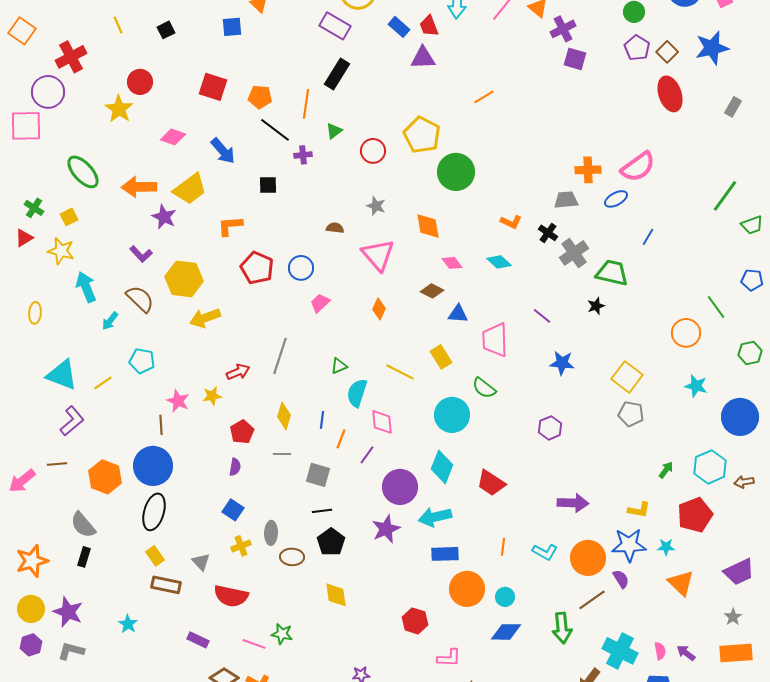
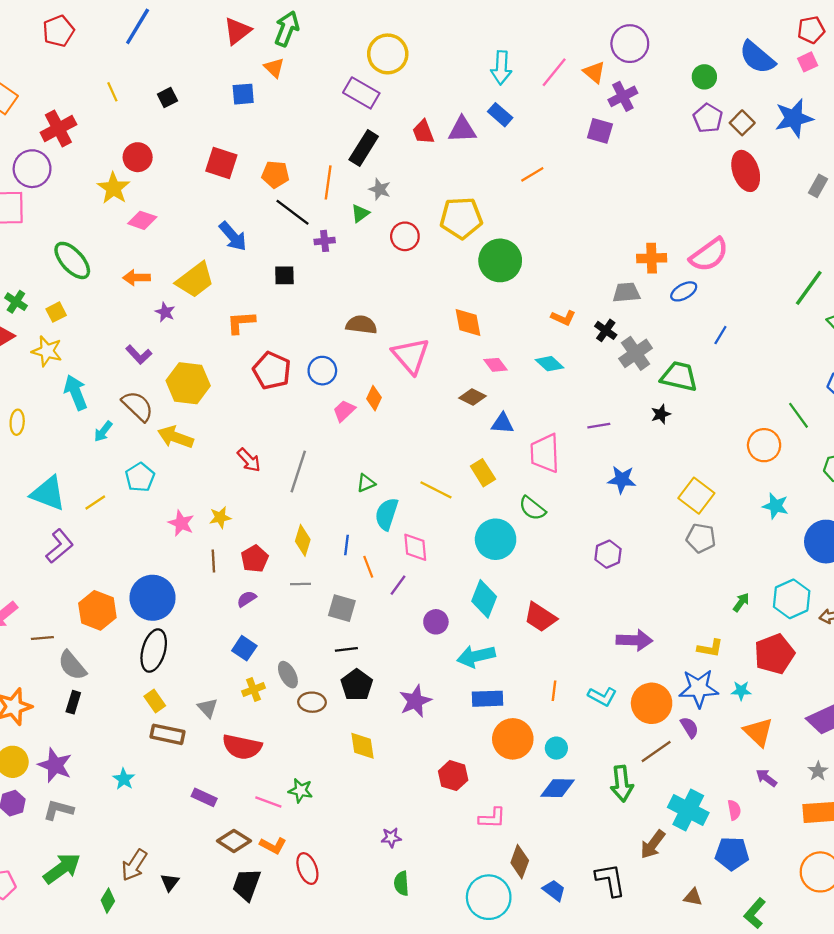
red trapezoid: (429, 26) -> (423, 132), moved
blue rectangle: (399, 27) -> (500, 115), moved
purple square: (575, 59) -> (600, 131), moved
yellow pentagon: (422, 135) -> (461, 218), turned -30
pink diamond: (173, 137) -> (142, 220), moved
orange arrow: (139, 187) -> (136, 278), size x0.7
gray star: (376, 206) -> (380, 189), moved
purple star: (164, 217) -> (165, 312), size x0.7
brown semicircle: (335, 228) -> (361, 325), size x1.5
orange diamond: (379, 309) -> (374, 398), moved
purple line: (542, 316) -> (599, 426), turned -48
yellow arrow: (205, 318) -> (175, 437), moved, turned 40
cyan pentagon: (142, 361) -> (140, 477), turned 30
red arrow: (238, 372) -> (249, 460), moved, turned 70
brown line: (161, 425) -> (213, 561), moved
orange line: (341, 439) -> (368, 567), turned -42
brown line: (57, 464) -> (42, 638), moved
purple semicircle: (235, 467) -> (247, 599), turned -132
purple circle: (400, 487) -> (436, 622), size x0.6
purple star: (386, 529) -> (415, 701), moved
gray ellipse: (271, 533) -> (288, 675), turned -30
purple arrow: (686, 653) -> (766, 778), moved

